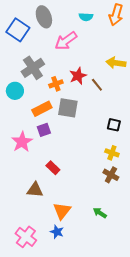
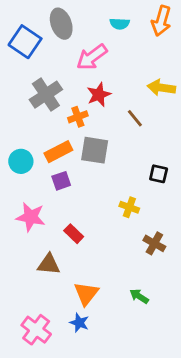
red star: (78, 76) -> (99, 95), moved
cyan circle: (15, 91) -> (21, 161), moved
pink star: (22, 142) -> (31, 217), moved, turned -30
yellow cross: (112, 153) -> (129, 207), moved

